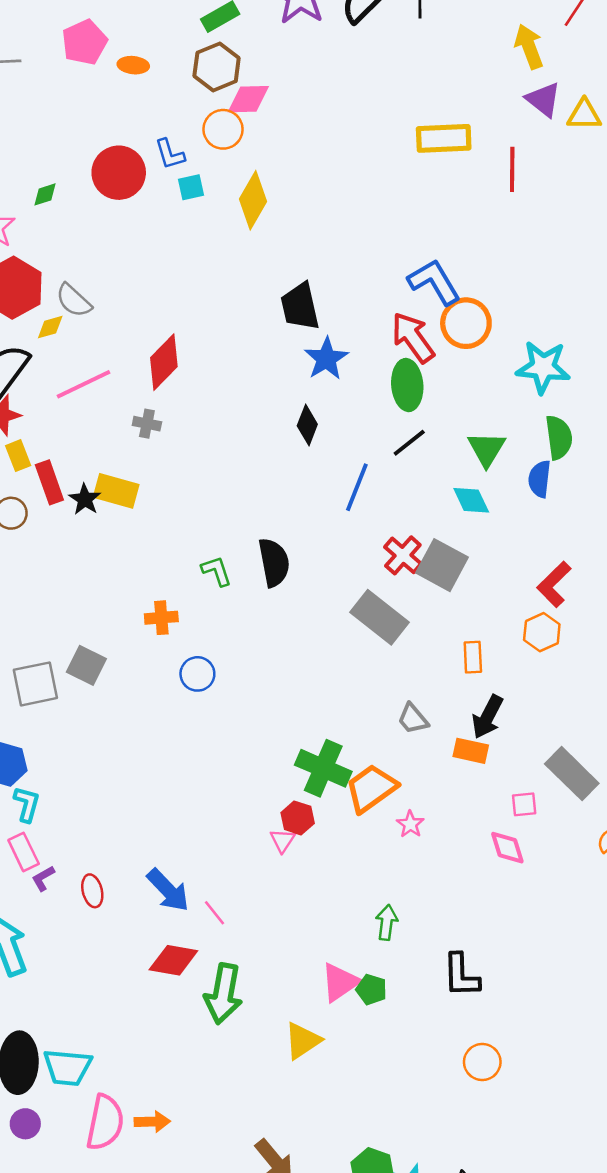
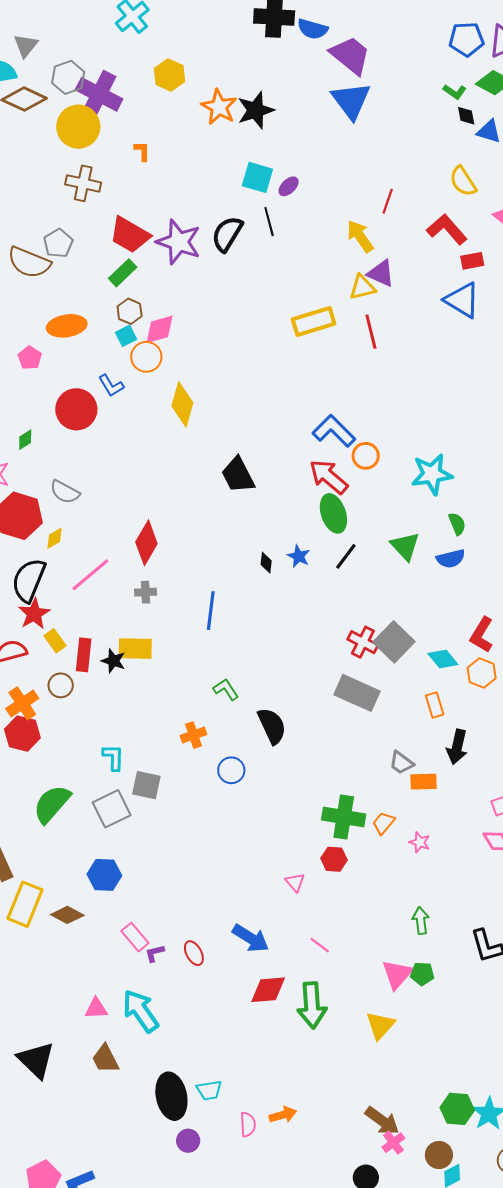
pink pentagon: (84, 42) -> (30, 358), moved, size x0.7
orange ellipse: (133, 65) -> (67, 326), size x1.6
brown hexagon: (217, 67) -> (130, 311), size x0.7
yellow triangle: (584, 115) -> (362, 287), moved
cyan square: (191, 187) -> (126, 336), moved
gray semicircle: (74, 300) -> (65, 492), moved
orange circle: (466, 323) -> (366, 456), size x0.7
blue star: (326, 359) -> (299, 556), moved, size x0.7
black diamond: (307, 425) -> (266, 563), size x0.7
green semicircle: (559, 437) -> (457, 524), size x0.7
blue semicircle: (540, 479) -> (451, 559), turned -96
red rectangle: (49, 482) -> (84, 655), turned 40
blue line: (357, 487) -> (211, 611), moved
cyan diamond: (471, 500) -> (443, 659), moved
black semicircle: (274, 562) -> (272, 726), moved
gray square: (442, 565) -> (394, 642), turned 30
orange rectangle: (471, 751) -> (423, 782), moved
orange trapezoid: (371, 788) -> (384, 823), size x0.6
cyan L-shape: (27, 804) -> (113, 757), moved
pink triangle: (283, 841) -> (295, 882), moved
purple L-shape: (43, 878) -> (155, 953), turned 30
pink line: (214, 913) -> (320, 945), moved
cyan trapezoid: (68, 1067) -> (209, 1090), size x0.7
pink semicircle: (105, 1123) -> (248, 1124), size x0.6

